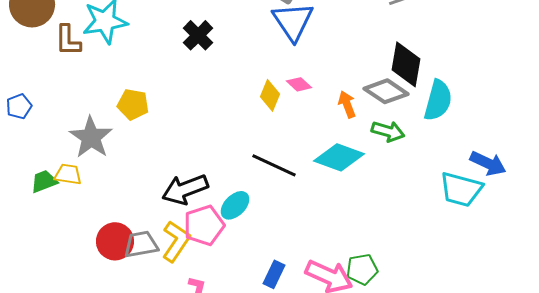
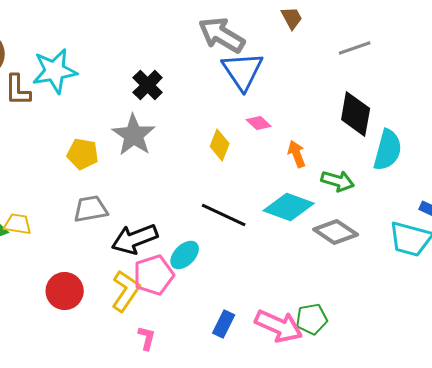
pink diamond: (299, 84) -> (259, 123), moved
gray diamond: (386, 91) -> (336, 232), moved
gray star: (91, 137) -> (134, 135), moved
gray trapezoid: (141, 244) -> (91, 209), moved

